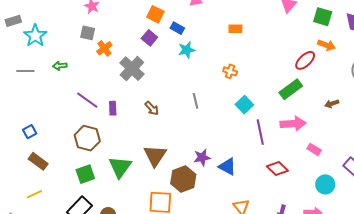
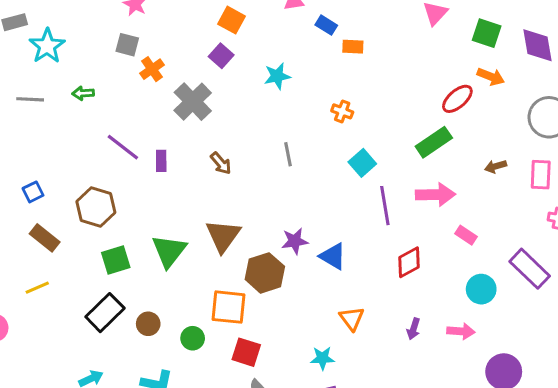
blue rectangle: (177, 28) -> (326, 25), moved
brown hexagon: (87, 138) -> (96, 207), moved
red diamond: (277, 169) -> (409, 262), turned -75

